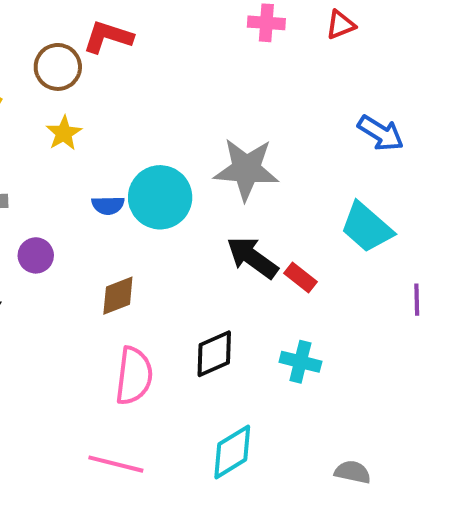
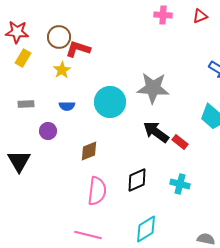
red L-shape: (108, 37) -> (78, 49), moved
blue semicircle: (108, 205) -> (67, 106), moved

